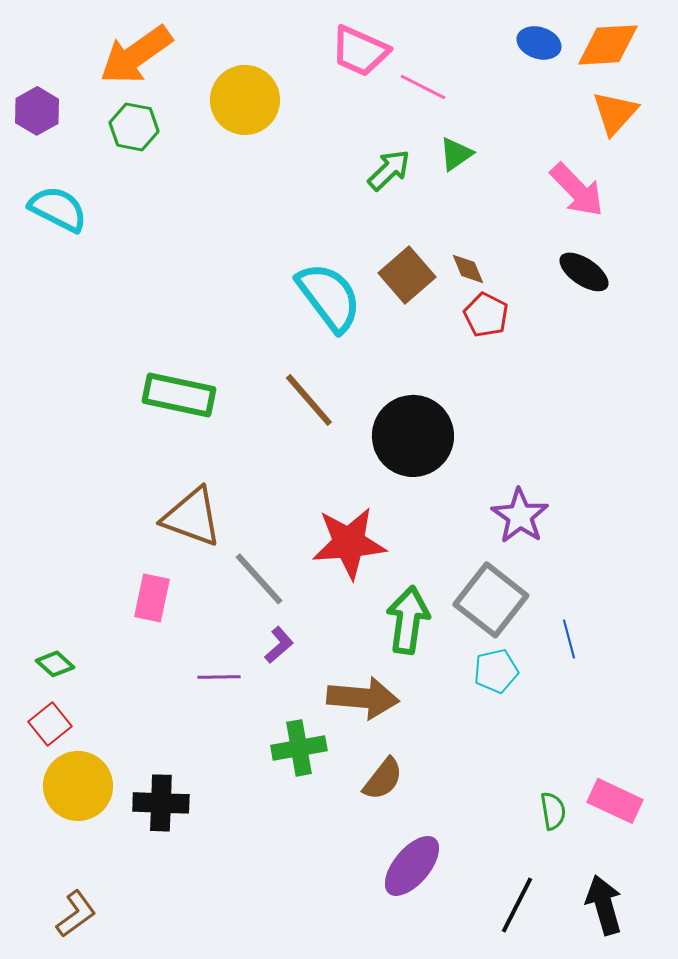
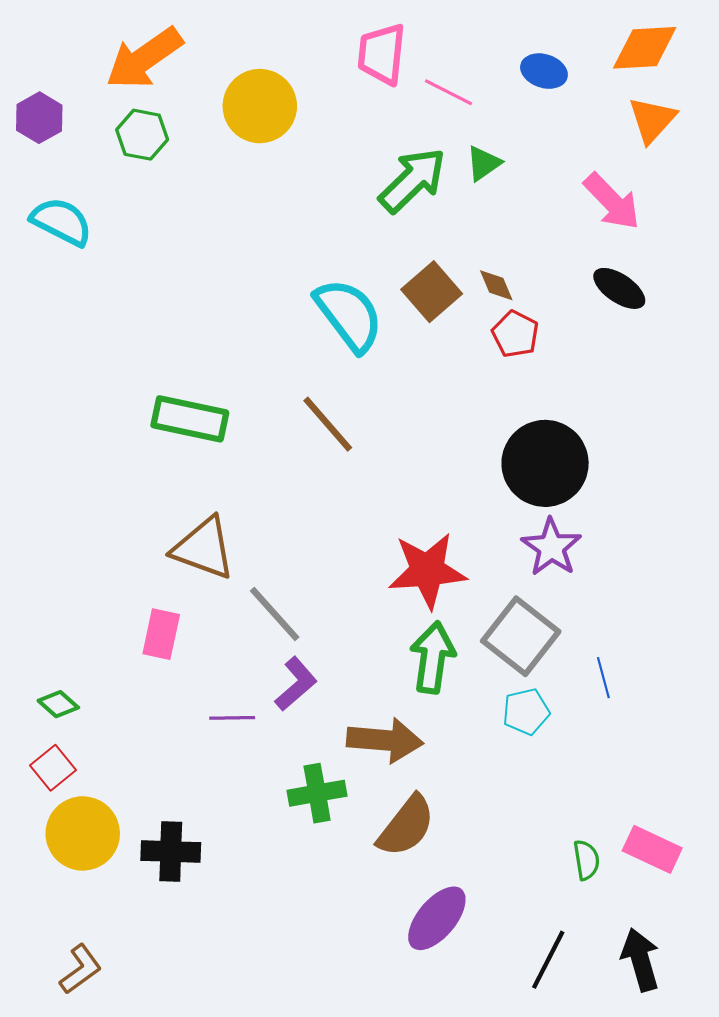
blue ellipse: (539, 43) -> (544, 71), moved
pink trapezoid: (360, 51) -> (382, 54), turned 72
green arrow: (389, 170) -> (412, 180), size x1.5
black circle: (413, 436) -> (545, 463), moved
red star: (349, 543) -> (427, 570), moved
purple L-shape: (279, 645) -> (296, 684), size x1.4
brown semicircle: (383, 779) -> (406, 826), size x1.4

